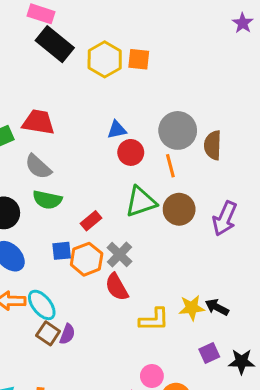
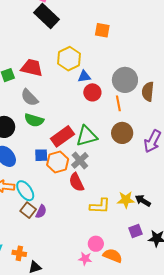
yellow hexagon: (105, 59) -> (69, 59), moved
green triangle: (141, 202) -> (87, 136), moved
red rectangle: (91, 221) -> (62, 136), size x1.6

